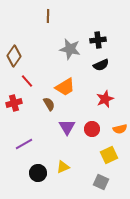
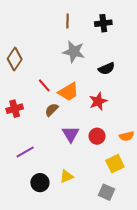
brown line: (48, 16) -> (67, 21), moved
black cross: (98, 40) -> (103, 23), moved
red line: (27, 81) -> (44, 85), moved
red star: (105, 99) -> (98, 101), moved
brown semicircle: (49, 104) -> (52, 110), turned -104

